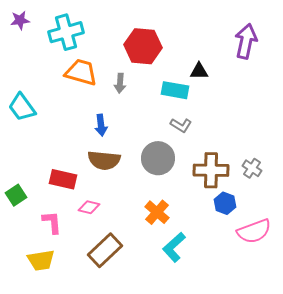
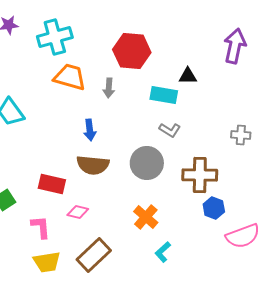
gray cross: (252, 168) -> (241, 135), moved, turned -30
cyan L-shape: (174, 247) -> (163, 252), size x0.7
yellow trapezoid: (41, 260) -> (47, 262), moved

